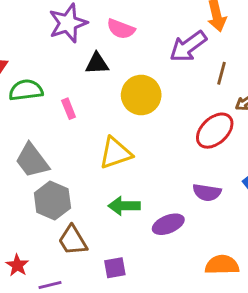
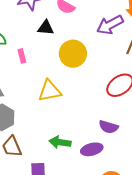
green arrow: (124, 206) -> (60, 142), moved
purple ellipse: (168, 224) -> (92, 149), moved

